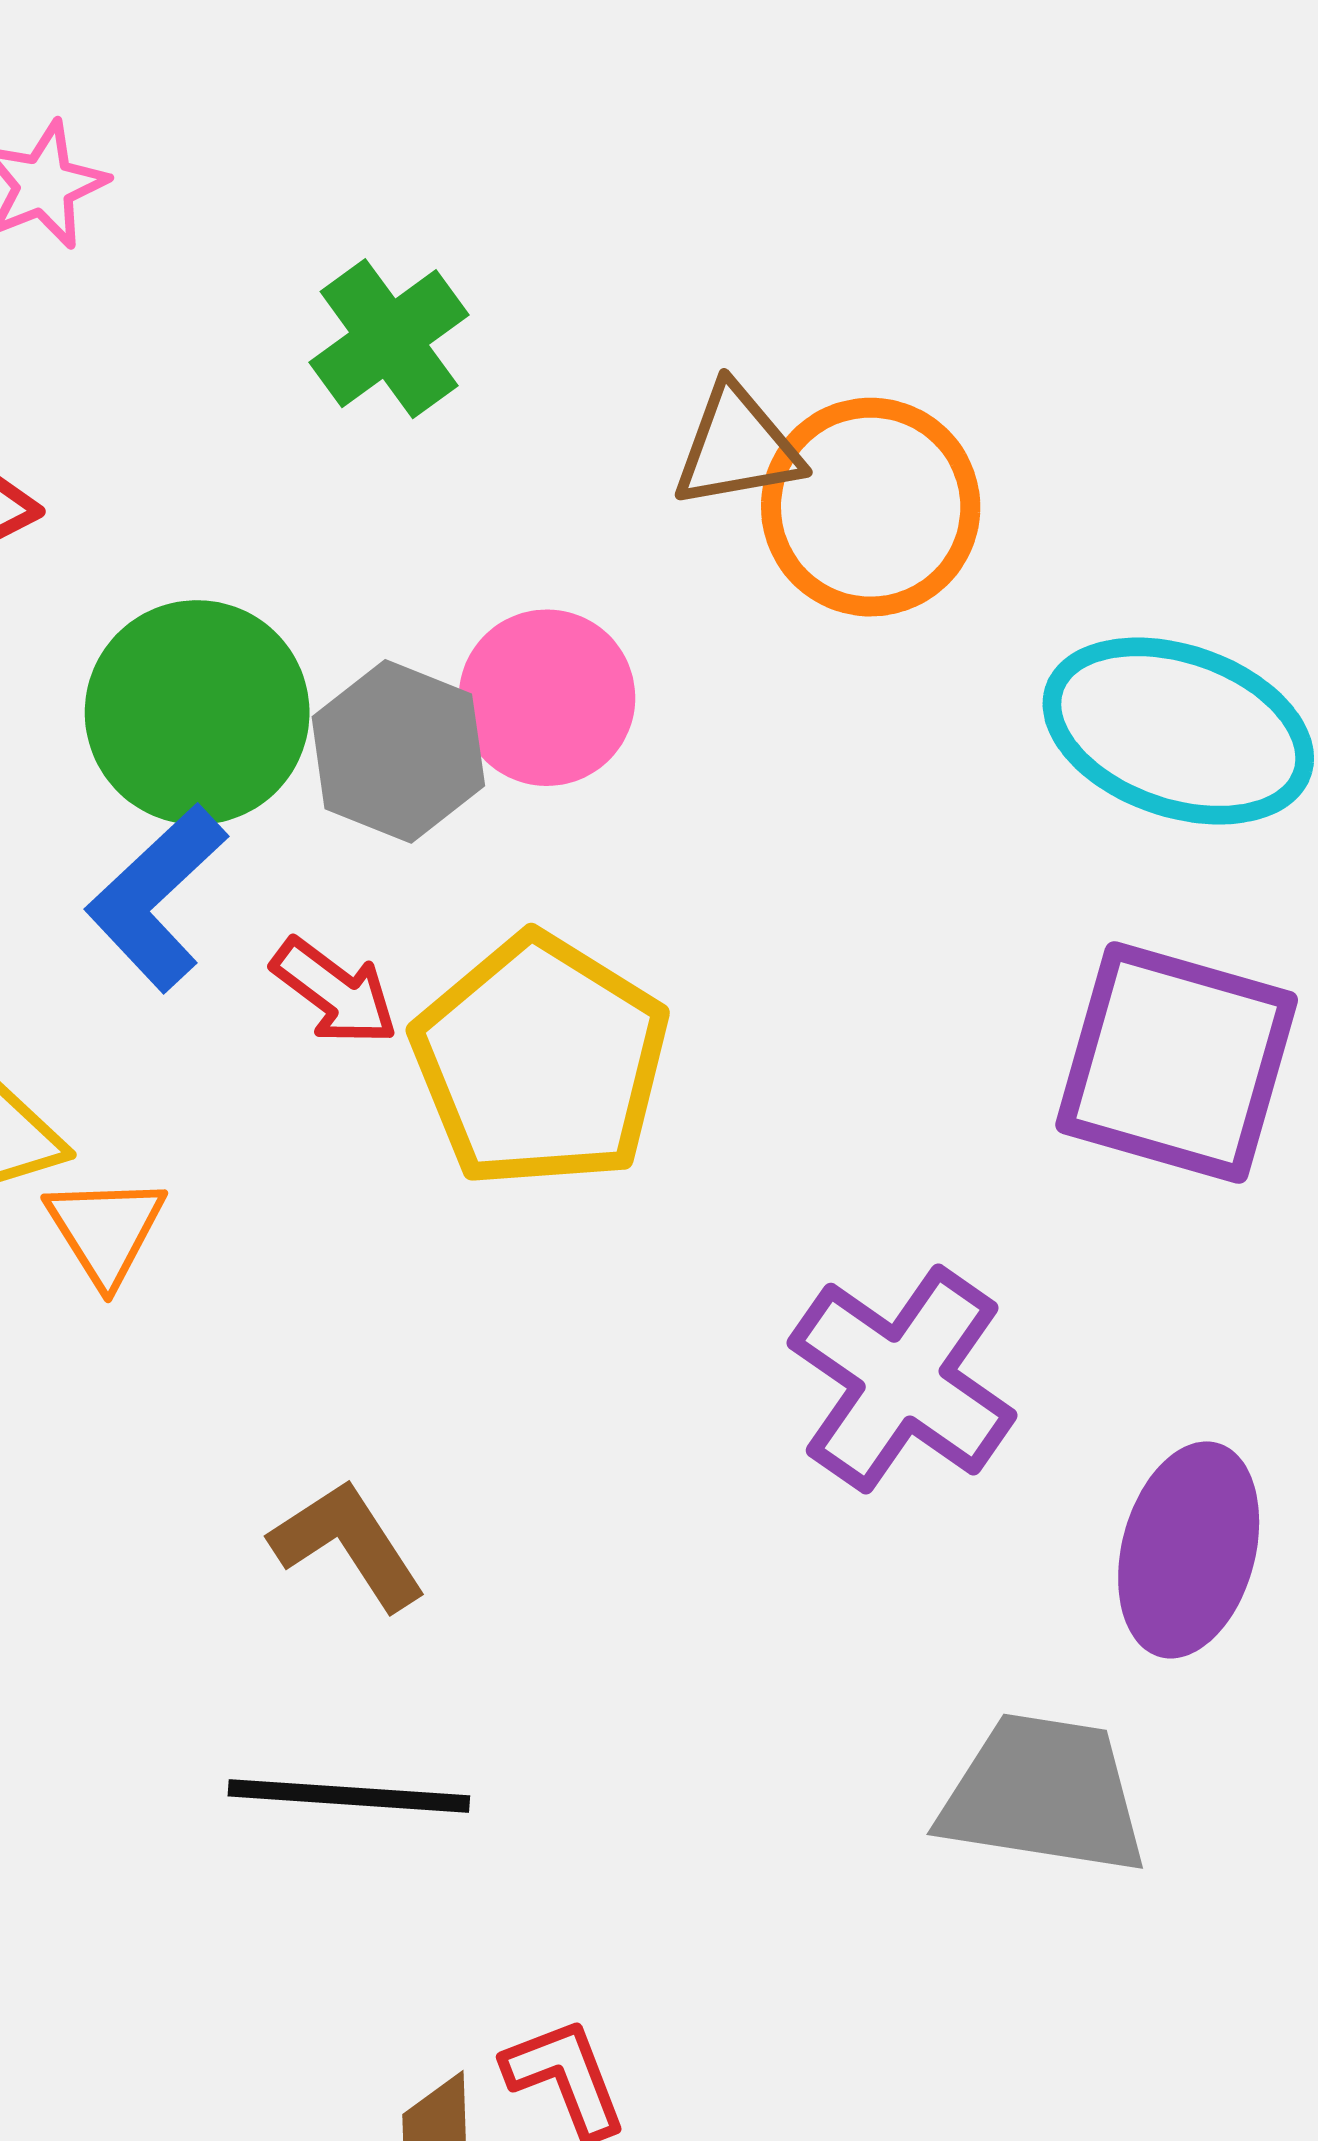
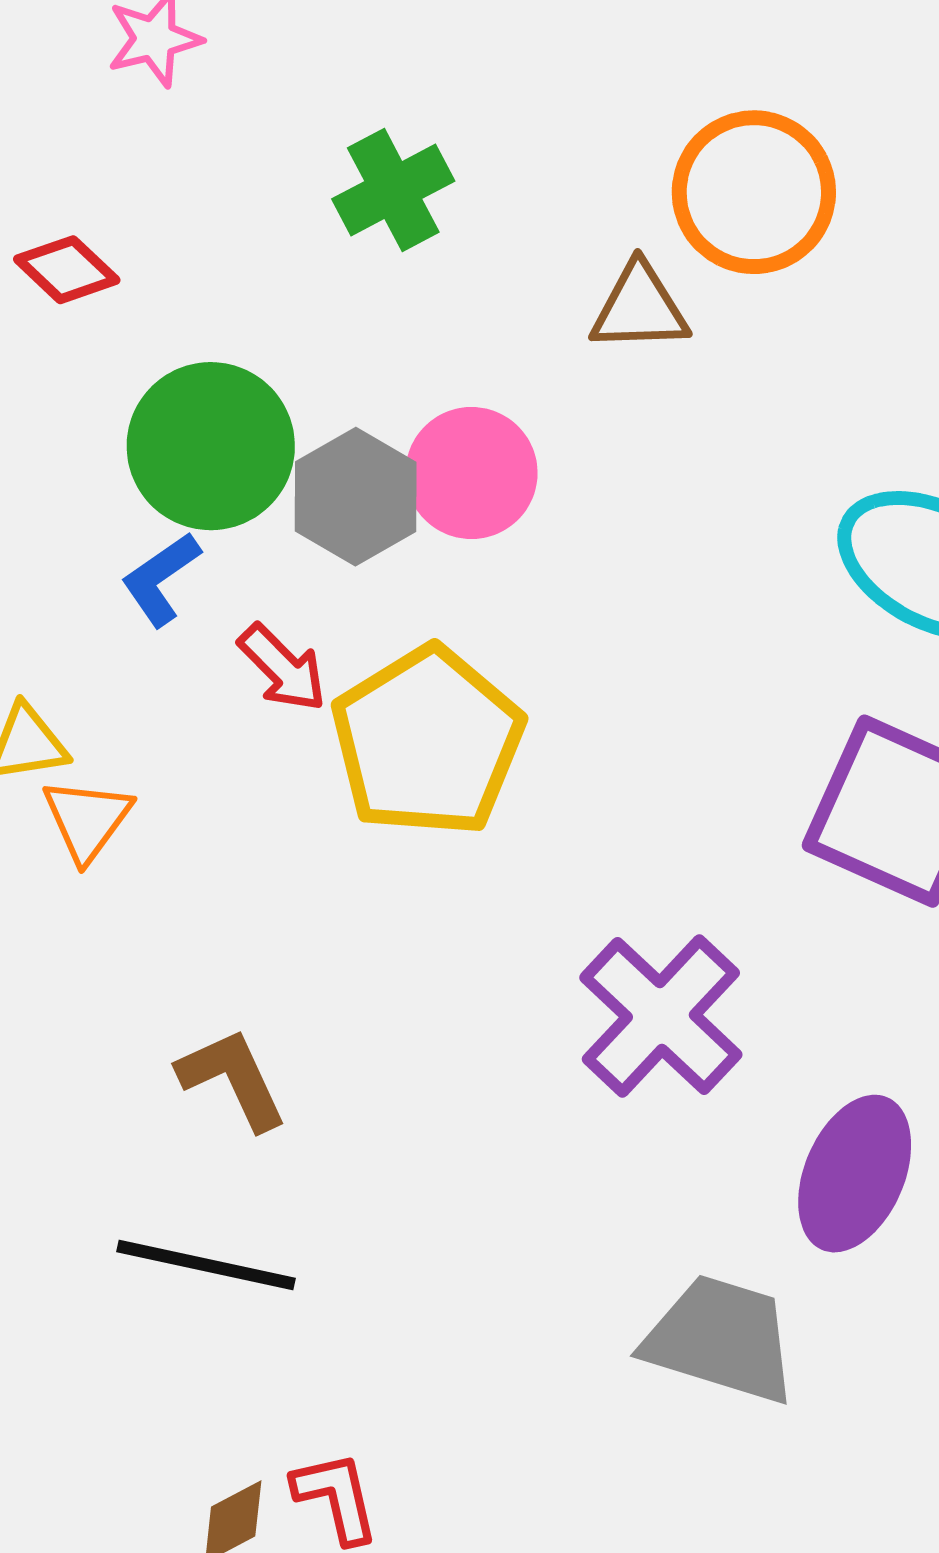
orange circle: (871, 507) -> (754, 192), moved
blue L-shape: (157, 898) -> (161, 579), size x0.7

